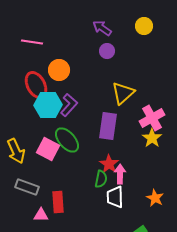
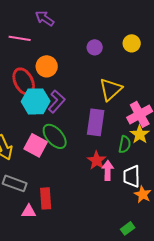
yellow circle: (144, 26) -> (132, 43), moved
purple arrow: (102, 28) -> (45, 18), moved
green semicircle: (101, 179) -> (125, 144), moved
white trapezoid: (115, 197) -> (132, 176), moved

